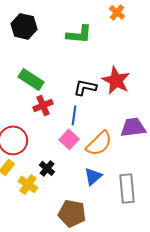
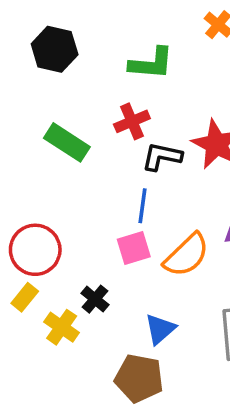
red cross: (43, 105) -> (132, 121), moved
pink square: (69, 139) -> (134, 248), turned 30
blue triangle: (93, 176) -> (160, 329), moved

